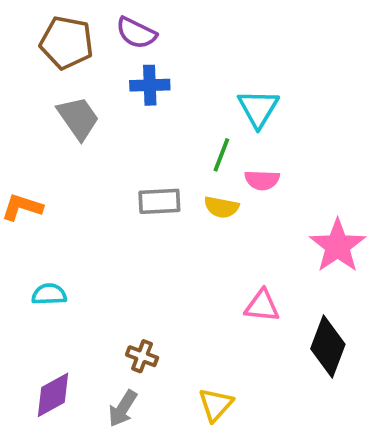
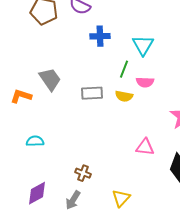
blue cross: (150, 85) -> (100, 36), moved
gray trapezoid: (78, 118) -> (50, 79), moved

